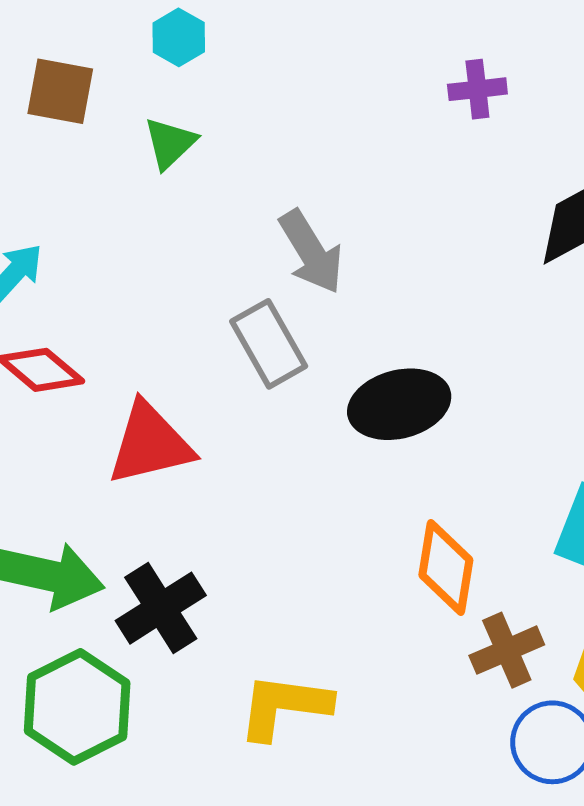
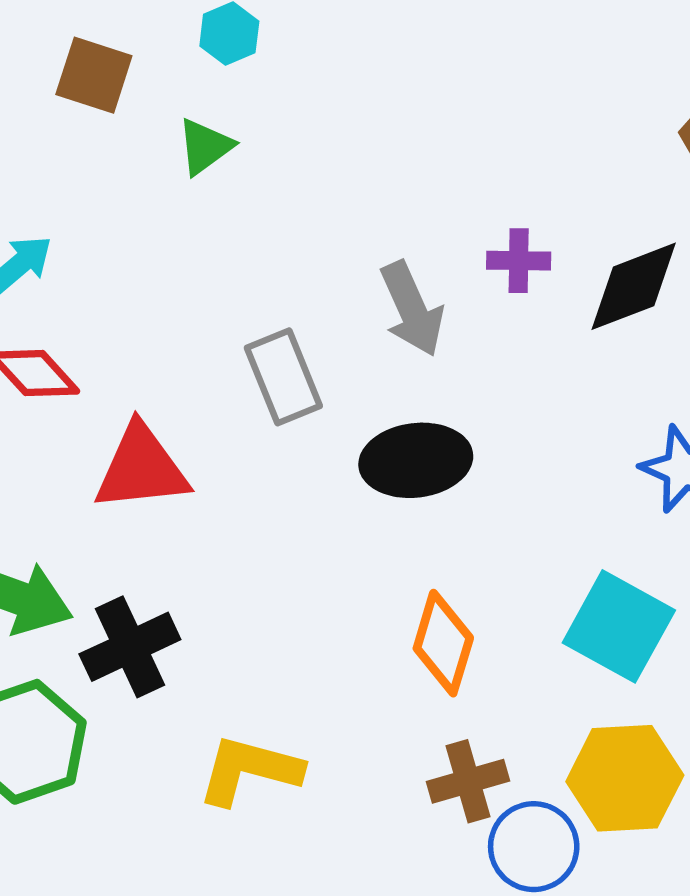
purple cross: (477, 89) -> (519, 261), moved
gray arrow: (311, 252) -> (412, 309), moved
brown cross: (507, 650) -> (468, 781), moved

